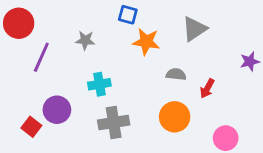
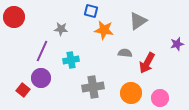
purple line: (41, 57) -> (42, 51), moved
red arrow: (207, 88) -> (147, 63), size x1.5
orange circle: (175, 117) -> (131, 93), moved
gray cross: (114, 122) -> (93, 87), moved

